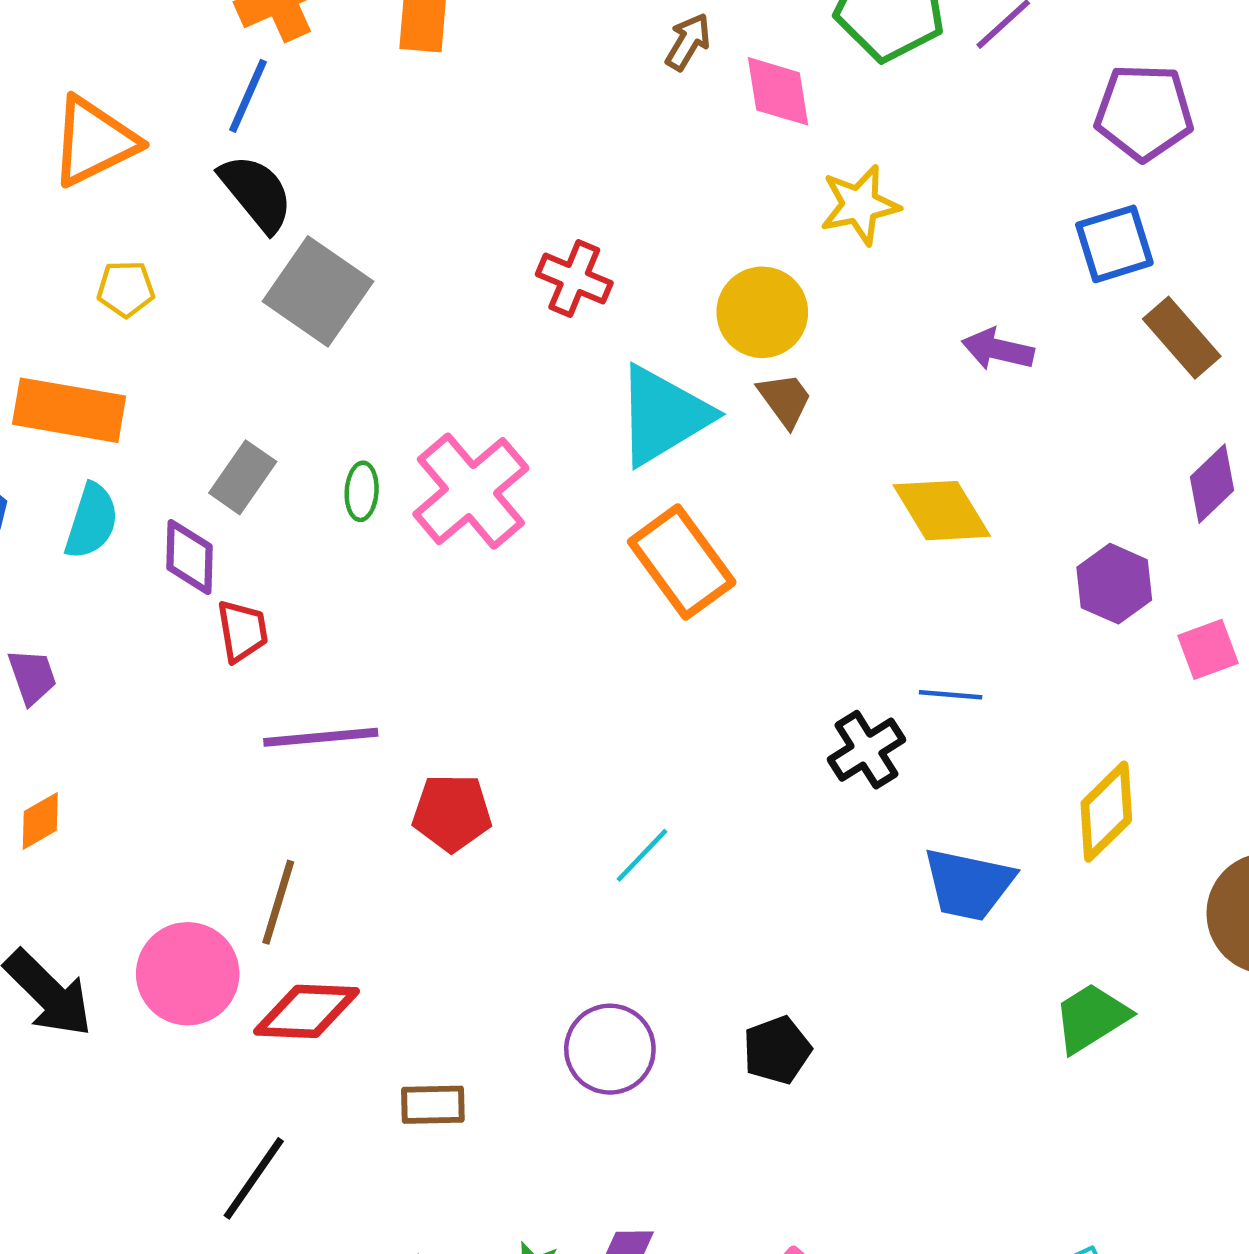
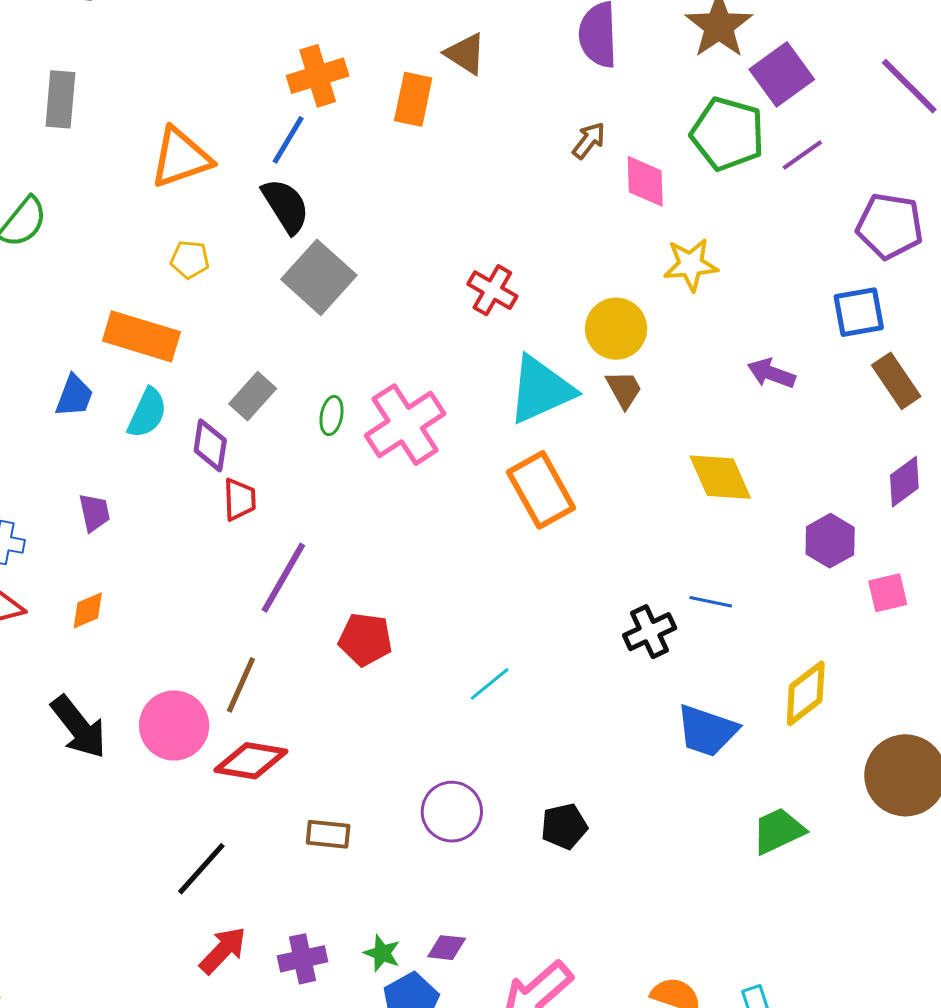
purple line: (321, 737) -> (283, 578), turned -62

